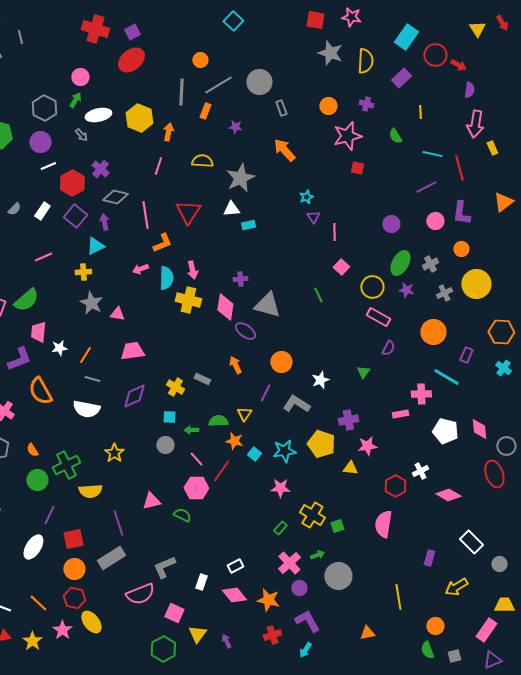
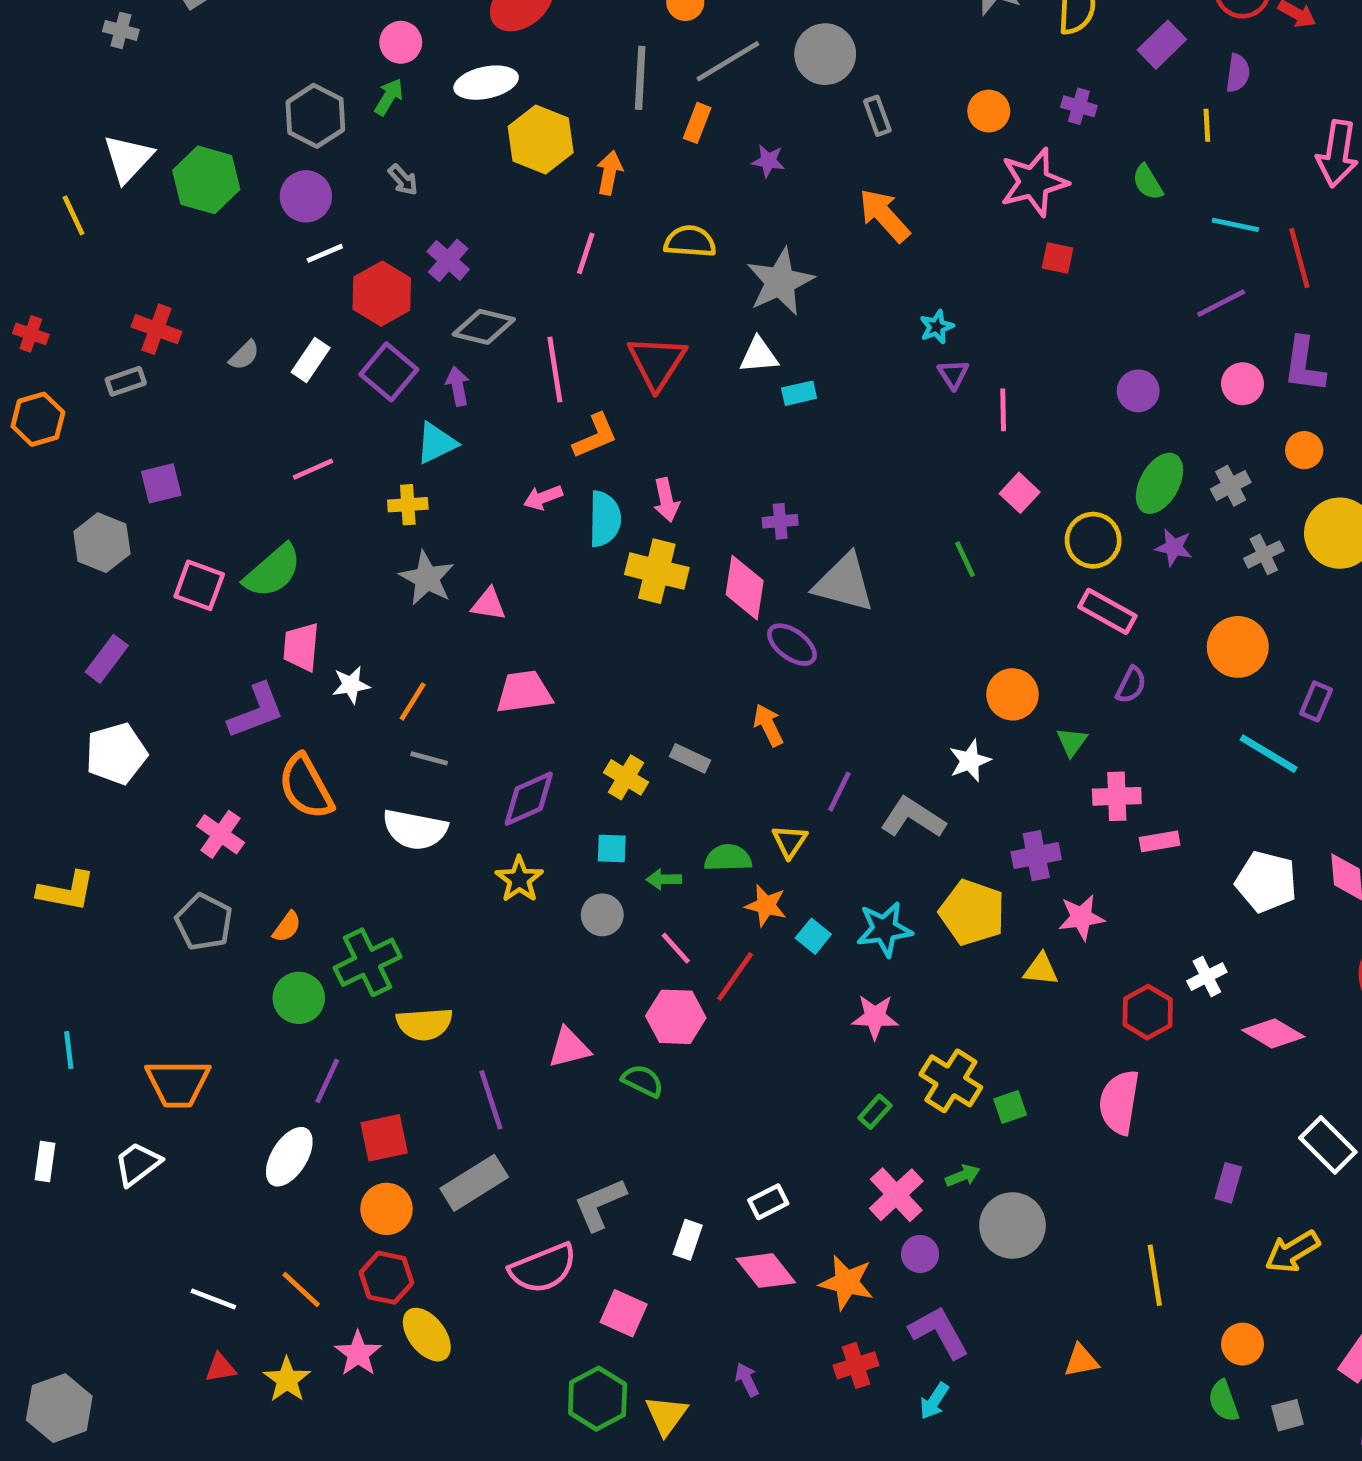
purple semicircle: (469, 90) -> (1238, 73), moved
white ellipse: (98, 115) -> (486, 83), moved
orange circle: (281, 362) -> (1012, 694), moved
pink cross: (421, 394) -> (1117, 796), moved
orange semicircle: (32, 450) -> (287, 927), turned -112
yellow star: (114, 453) -> (519, 879), moved
yellow triangle: (197, 634) -> (666, 1415), moved

